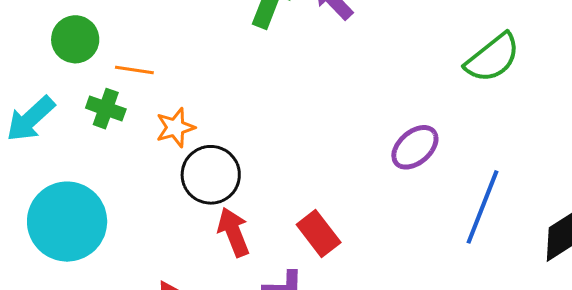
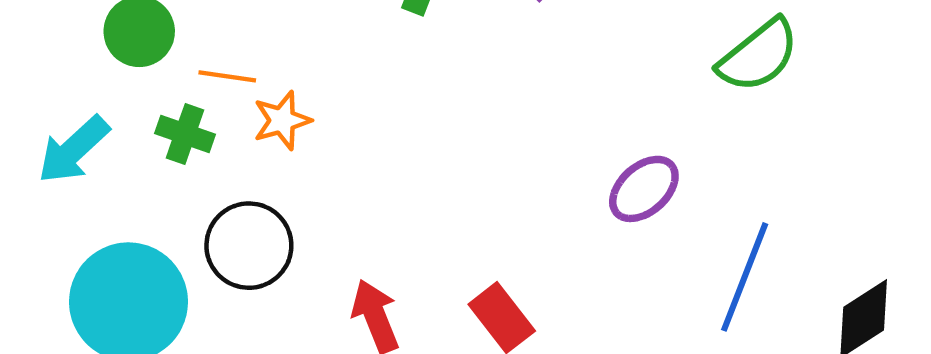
orange star: (175, 127) -> (282, 120), moved
black circle: (211, 175) -> (249, 246), moved

